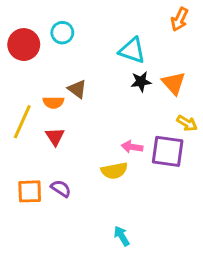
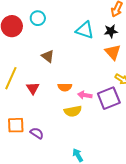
black star: (141, 82) -> (111, 31), moved
orange semicircle: (53, 102) -> (65, 87), moved
purple square: (168, 151) -> (109, 98), turned -30
purple semicircle: (61, 188) -> (37, 133), moved

